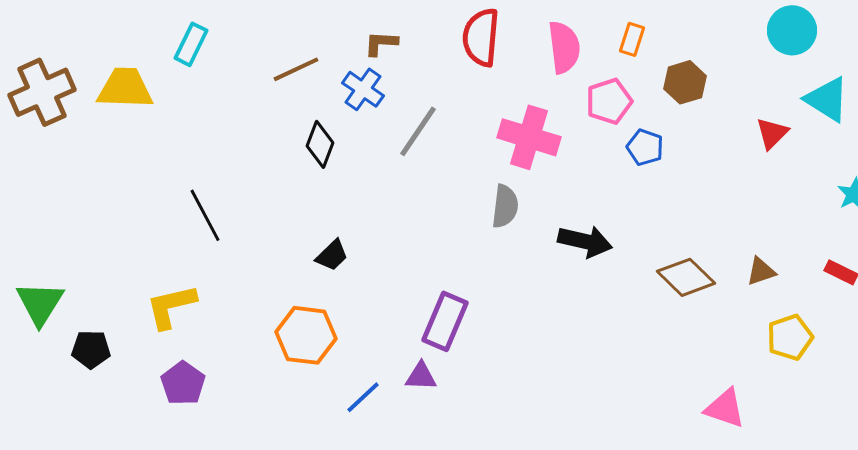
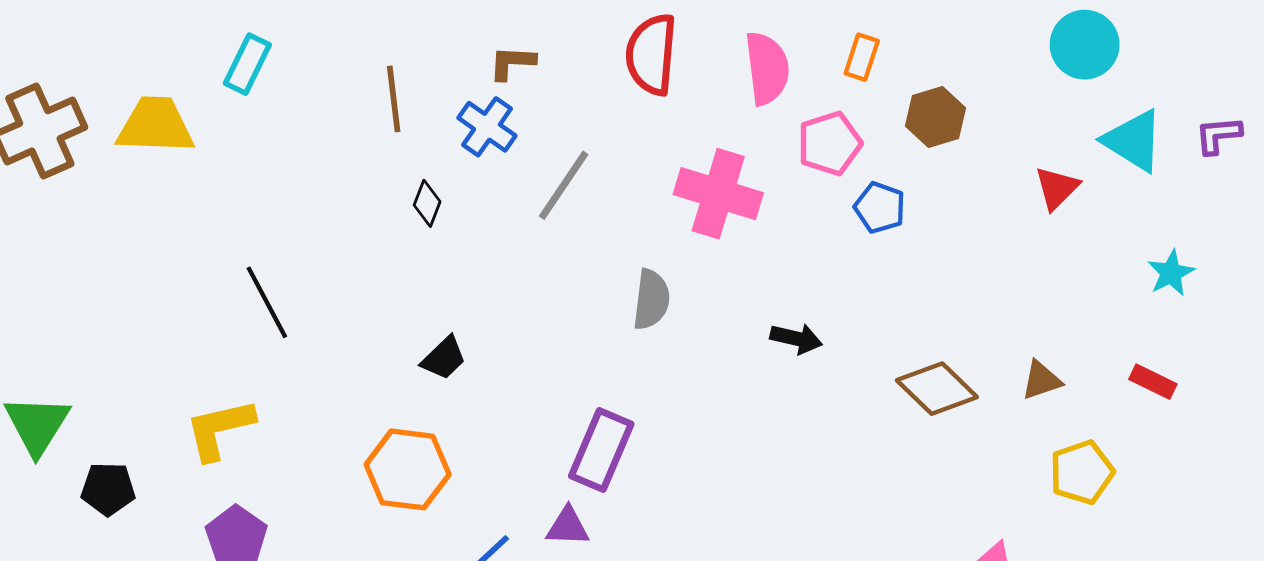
brown line: (296, 69) -> (394, 99), turned -72
black diamond: (320, 144) -> (427, 203), size x0.7
gray semicircle: (505, 206) -> (651, 300), moved
black arrow: (585, 241) -> (796, 339), size x0.7

